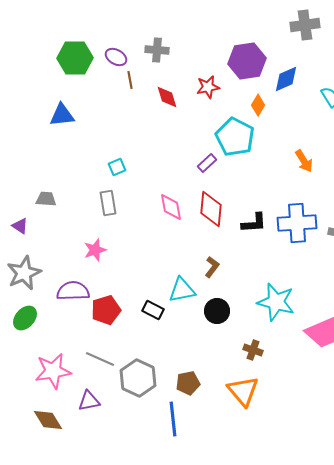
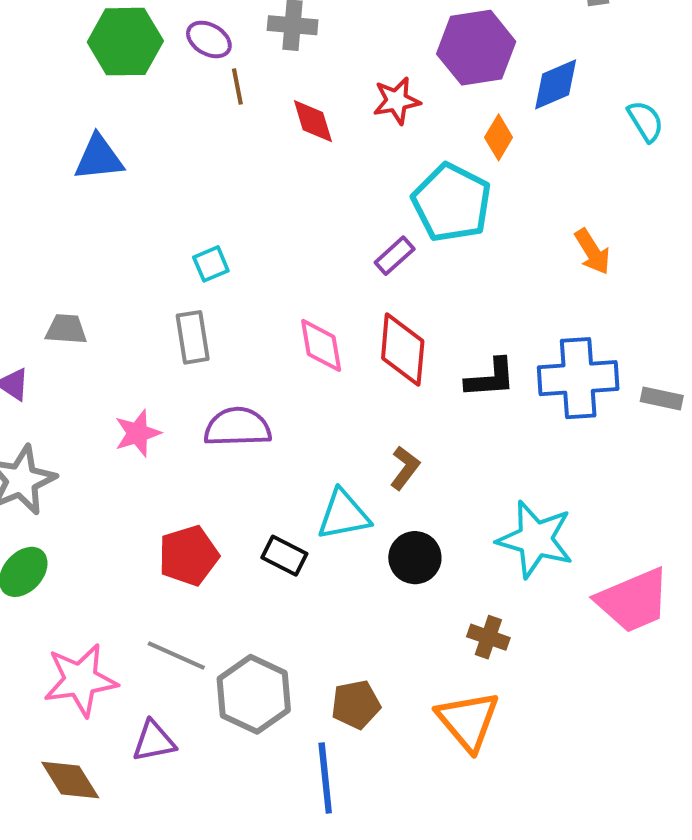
pink star: (95, 250) -> (138, 433), moved
purple semicircle: (73, 291) -> (237, 427), moved

